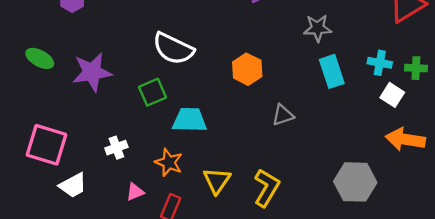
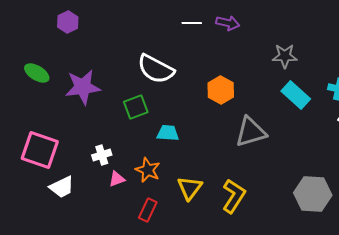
cyan rectangle: (332, 71) -> (296, 95), turned -32
gray triangle: (283, 115) -> (251, 132), size x1.6
cyan trapezoid: (190, 120) -> (168, 133), size x0.7
pink triangle: (135, 192) -> (117, 179), moved

